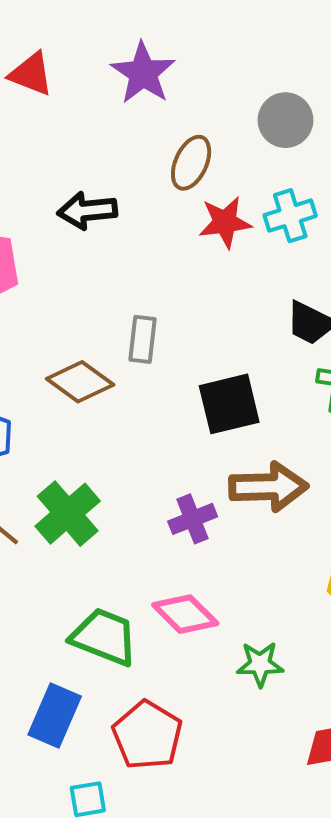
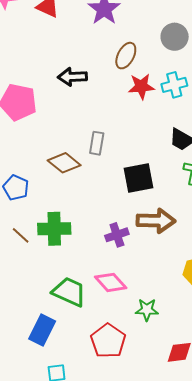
green cross: (68, 514) -> (54, 229), turned 36
red pentagon: (147, 735) -> (108, 341), moved

